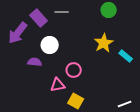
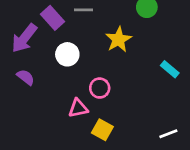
yellow star: (104, 43) -> (119, 40), moved
purple semicircle: (35, 62) -> (26, 77), moved, turned 32

